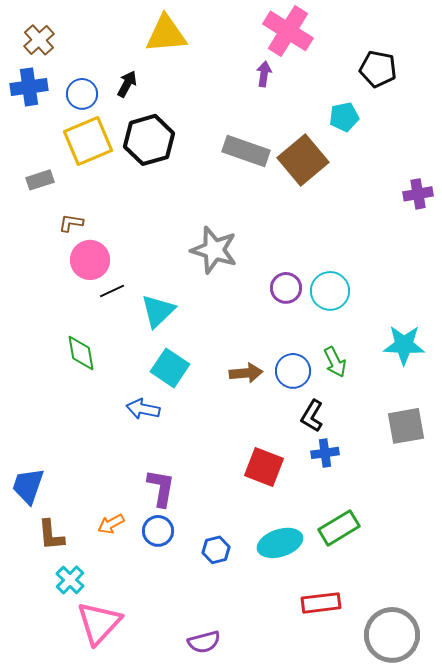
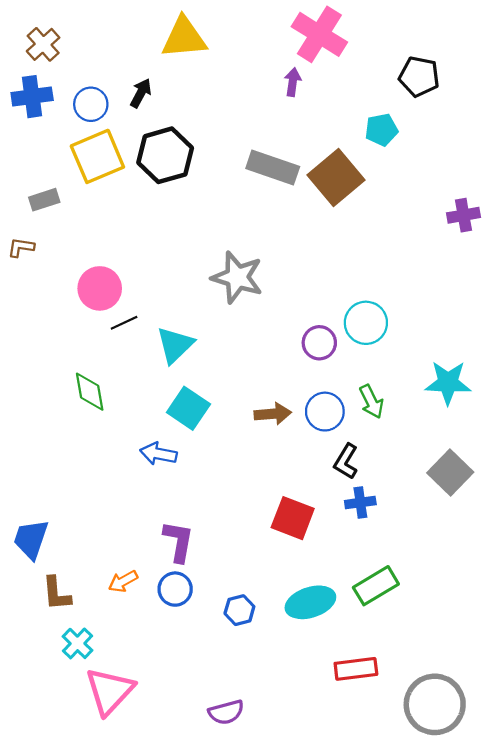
brown L-shape: (71, 223) -> (21, 247), moved
purple circle: (286, 288) -> (319, 343), moved
gray square: (406, 426) -> (450, 473), turned -36

